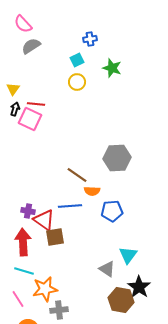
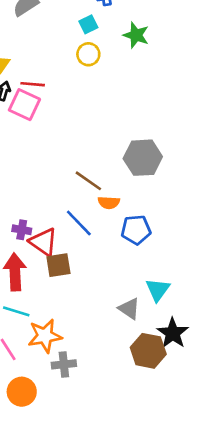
blue line: (70, 206) -> (79, 223), turned 50

